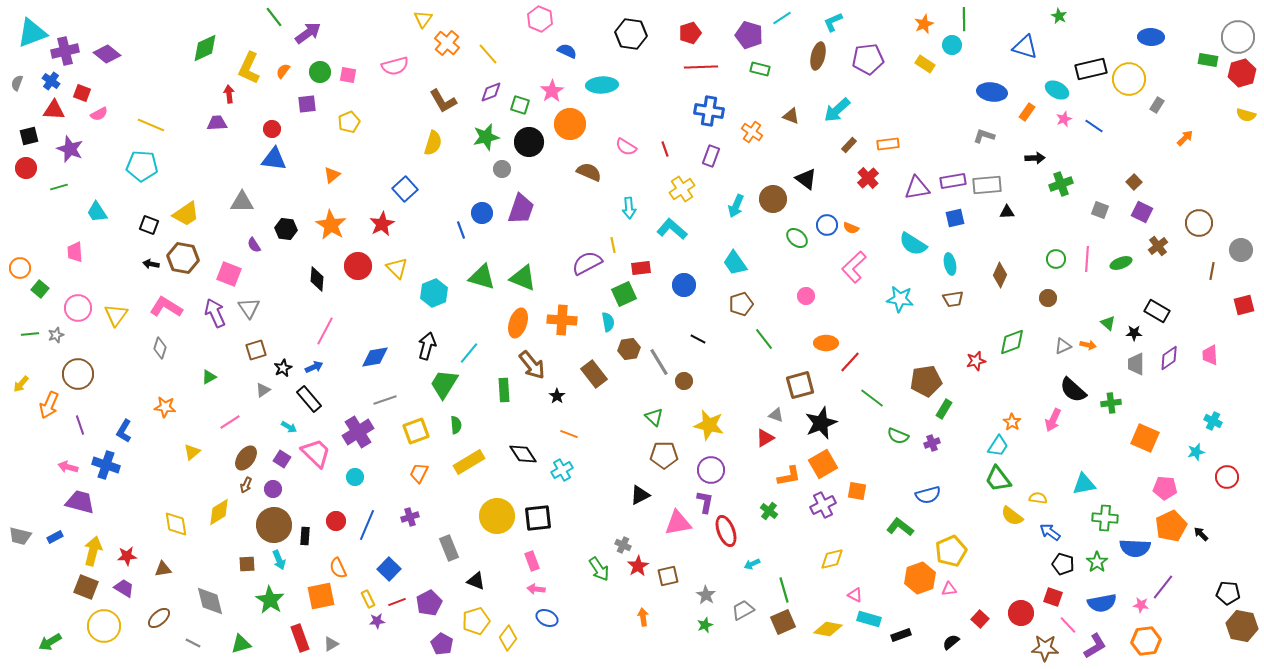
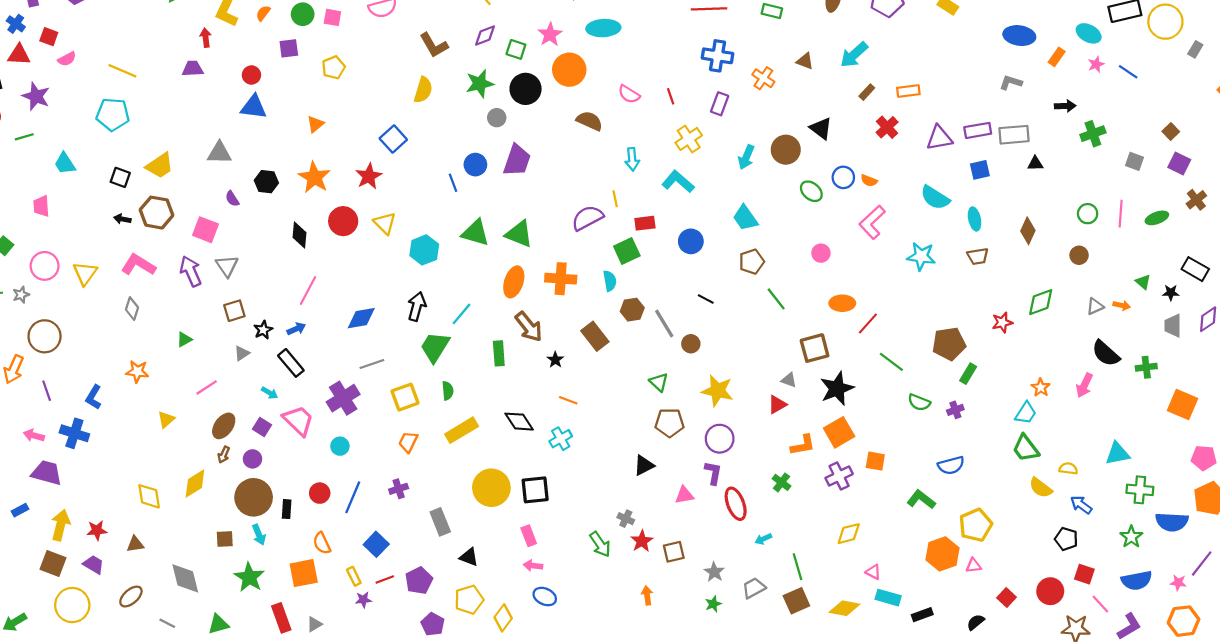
pink triangle: (678, 523) -> (684, 495), size x0.7
black pentagon: (1063, 564) -> (1066, 539), moved

